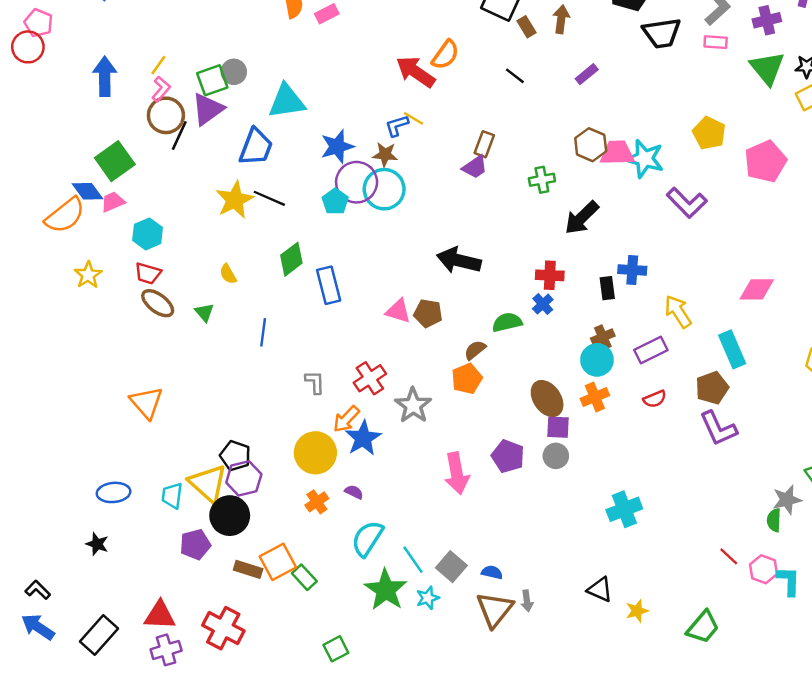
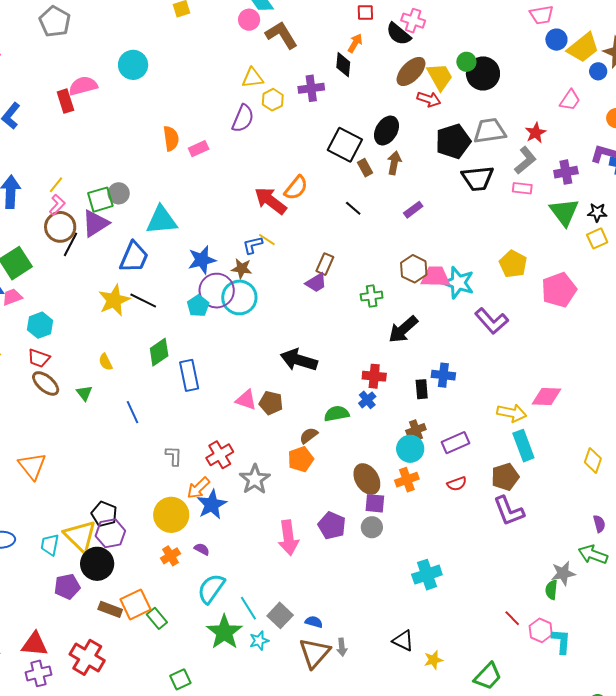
yellow arrow: (678, 312) -> (512, 413), moved, turned 132
blue line: (263, 332) -> (132, 412), turned -35

